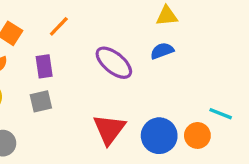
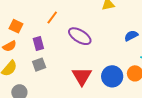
orange line: (59, 26) -> (52, 18), moved
blue semicircle: (162, 51) -> (131, 36), moved

